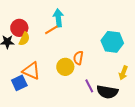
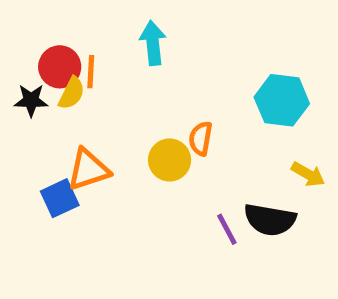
orange line: (51, 30) -> (91, 72), moved, turned -56
orange triangle: (31, 71) -> (88, 170), turned -42
yellow arrow: (123, 73) -> (308, 174), turned -80
purple line: (89, 86) -> (227, 229), moved

